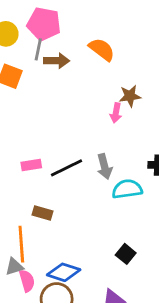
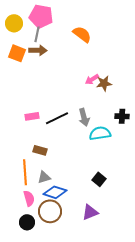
brown arrow: (57, 61) -> (38, 50), moved
brown star: (130, 96) -> (104, 83), moved
pink arrow: (116, 113) -> (92, 79), turned 48
gray triangle: (14, 267) -> (44, 177), moved

